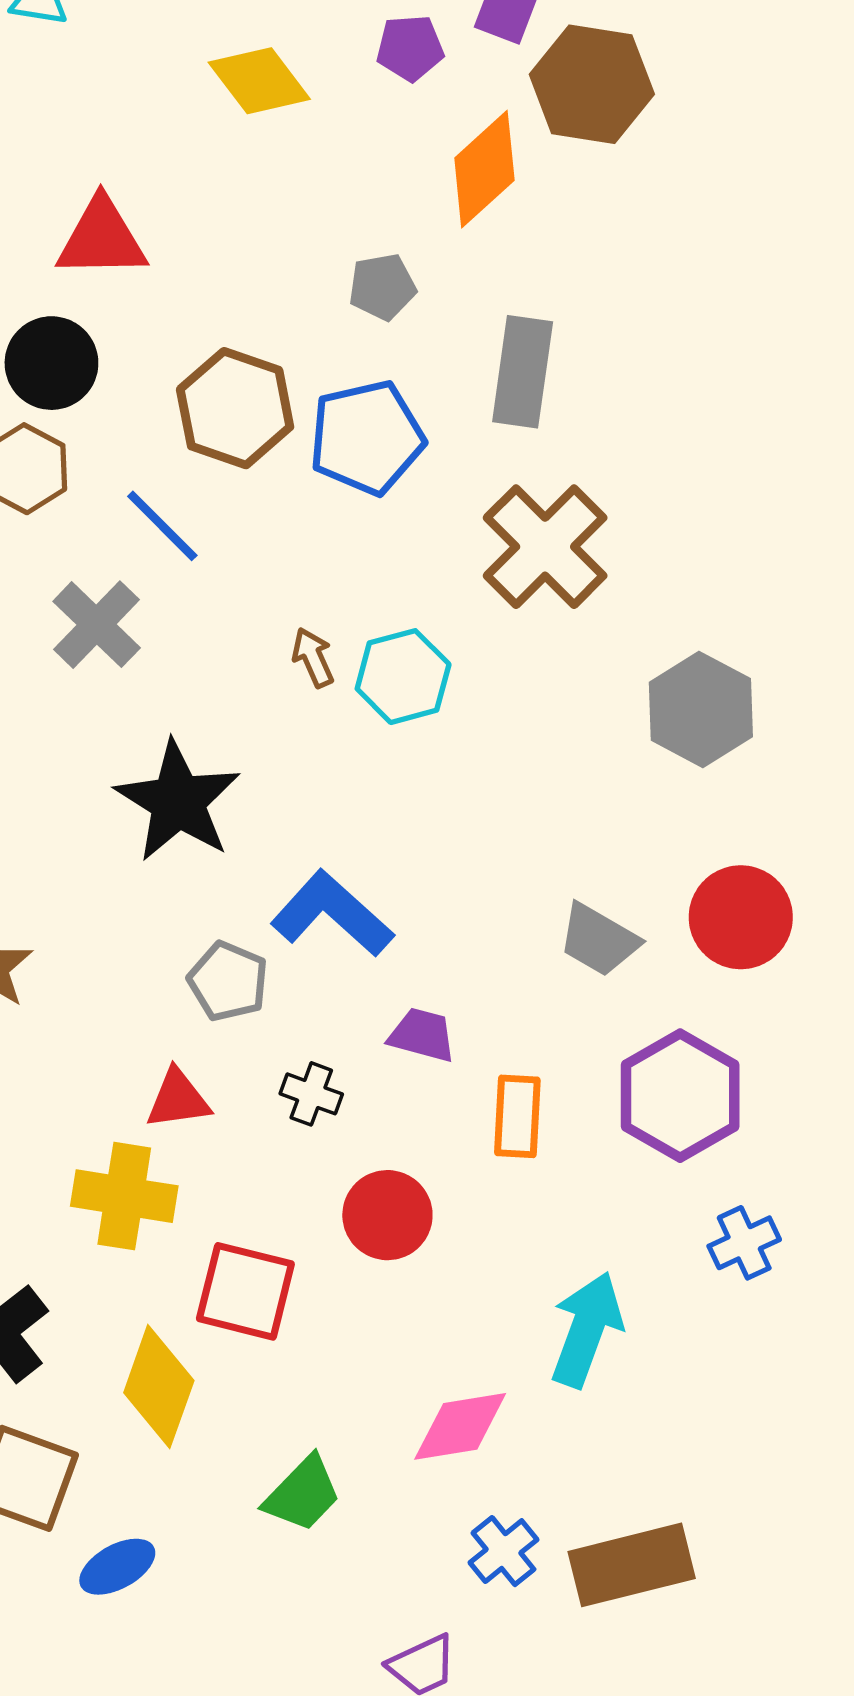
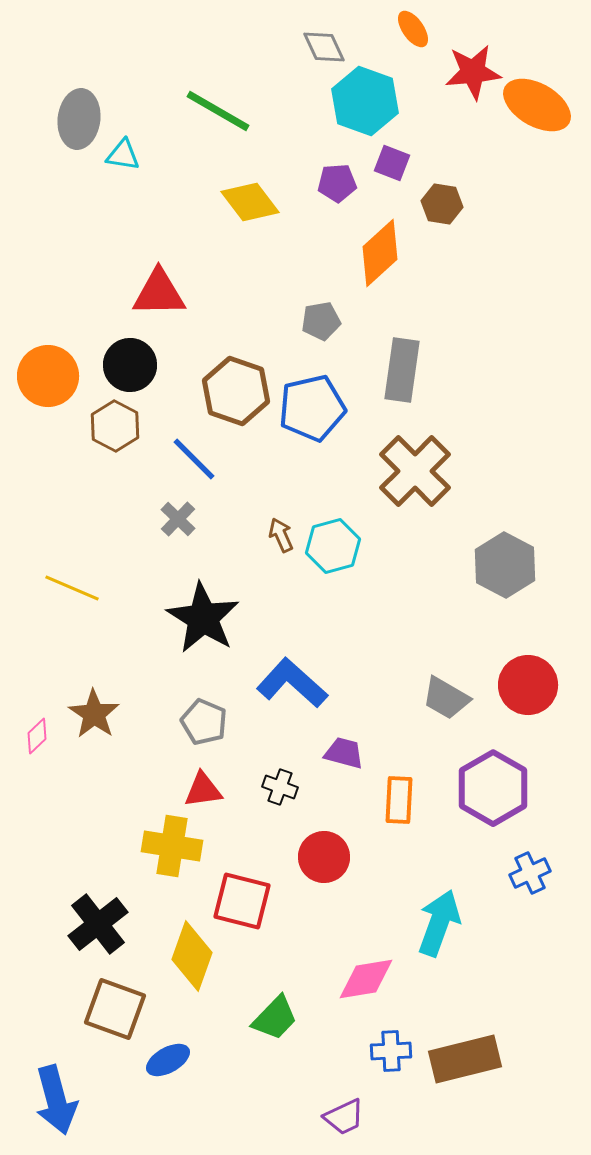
brown hexagon: (592, 84) -> (442, 204), size x0.6
gray cross: (97, 625) -> (178, 519), moved, size x0.7
gray pentagon: (228, 981) -> (204, 722), moved
blue cross: (503, 1551) -> (391, 1051), turned 36

